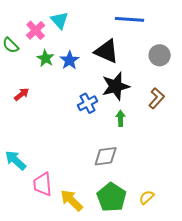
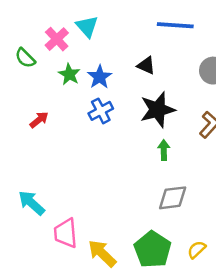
black triangle: (107, 51) -> (146, 66), size x0.6
blue cross: (88, 103) -> (101, 111), moved
gray diamond: (106, 156) -> (173, 198), moved

